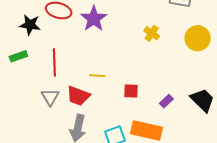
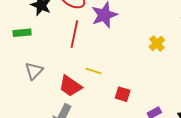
red line: (54, 62) -> (74, 34), moved
gray triangle: (50, 97) -> (34, 71), moved

